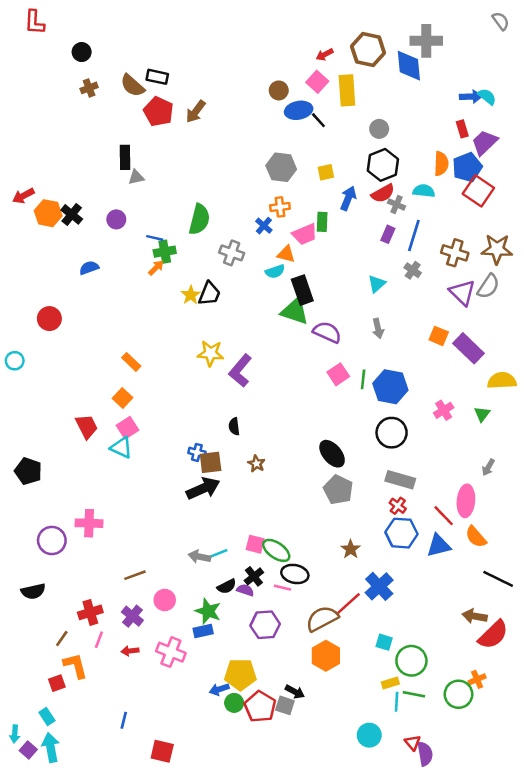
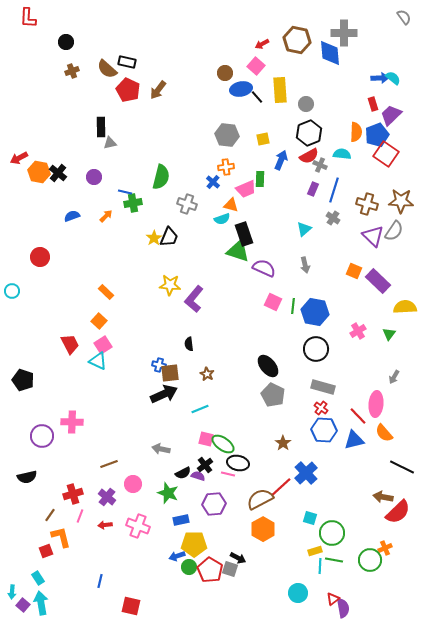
yellow rectangle: (347, 90) -> (280, 90), moved
orange arrow: (156, 268) -> (106, 216), moved
pink square: (338, 374) -> (273, 302), turned -30
cyan line: (217, 554) -> (200, 409), moved
blue rectangle: (203, 631) -> (181, 520), moved
red triangle: (413, 743) -> (333, 599), turned 32

